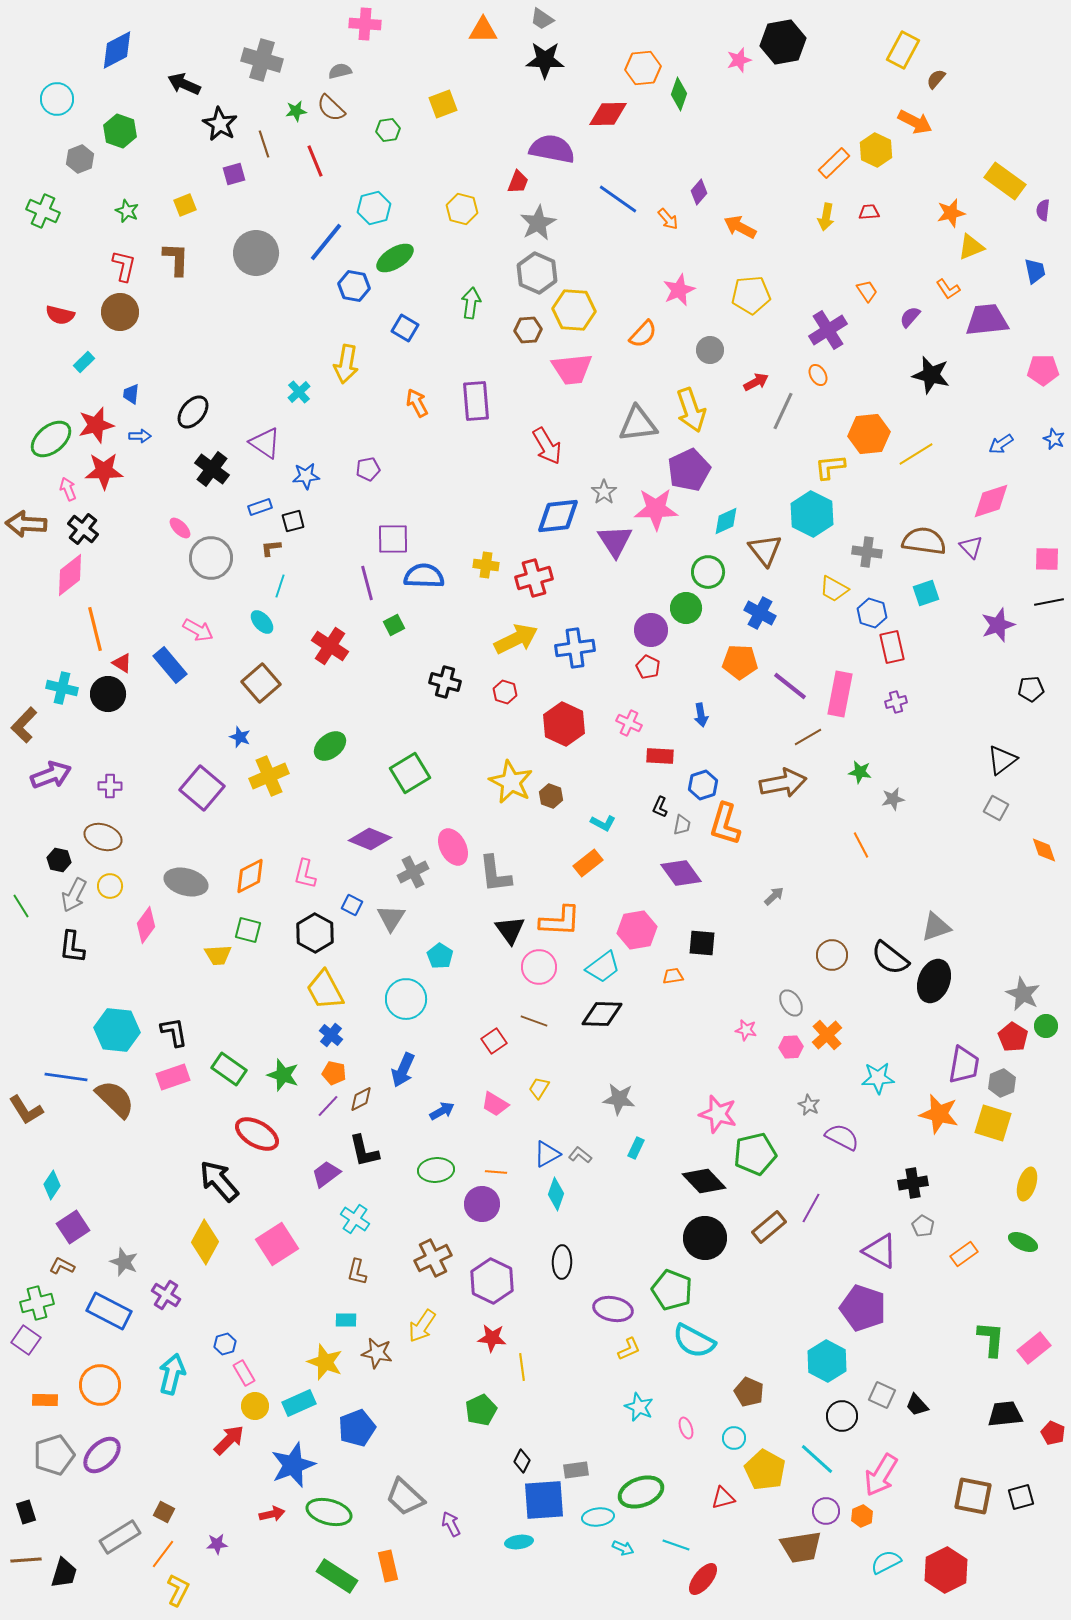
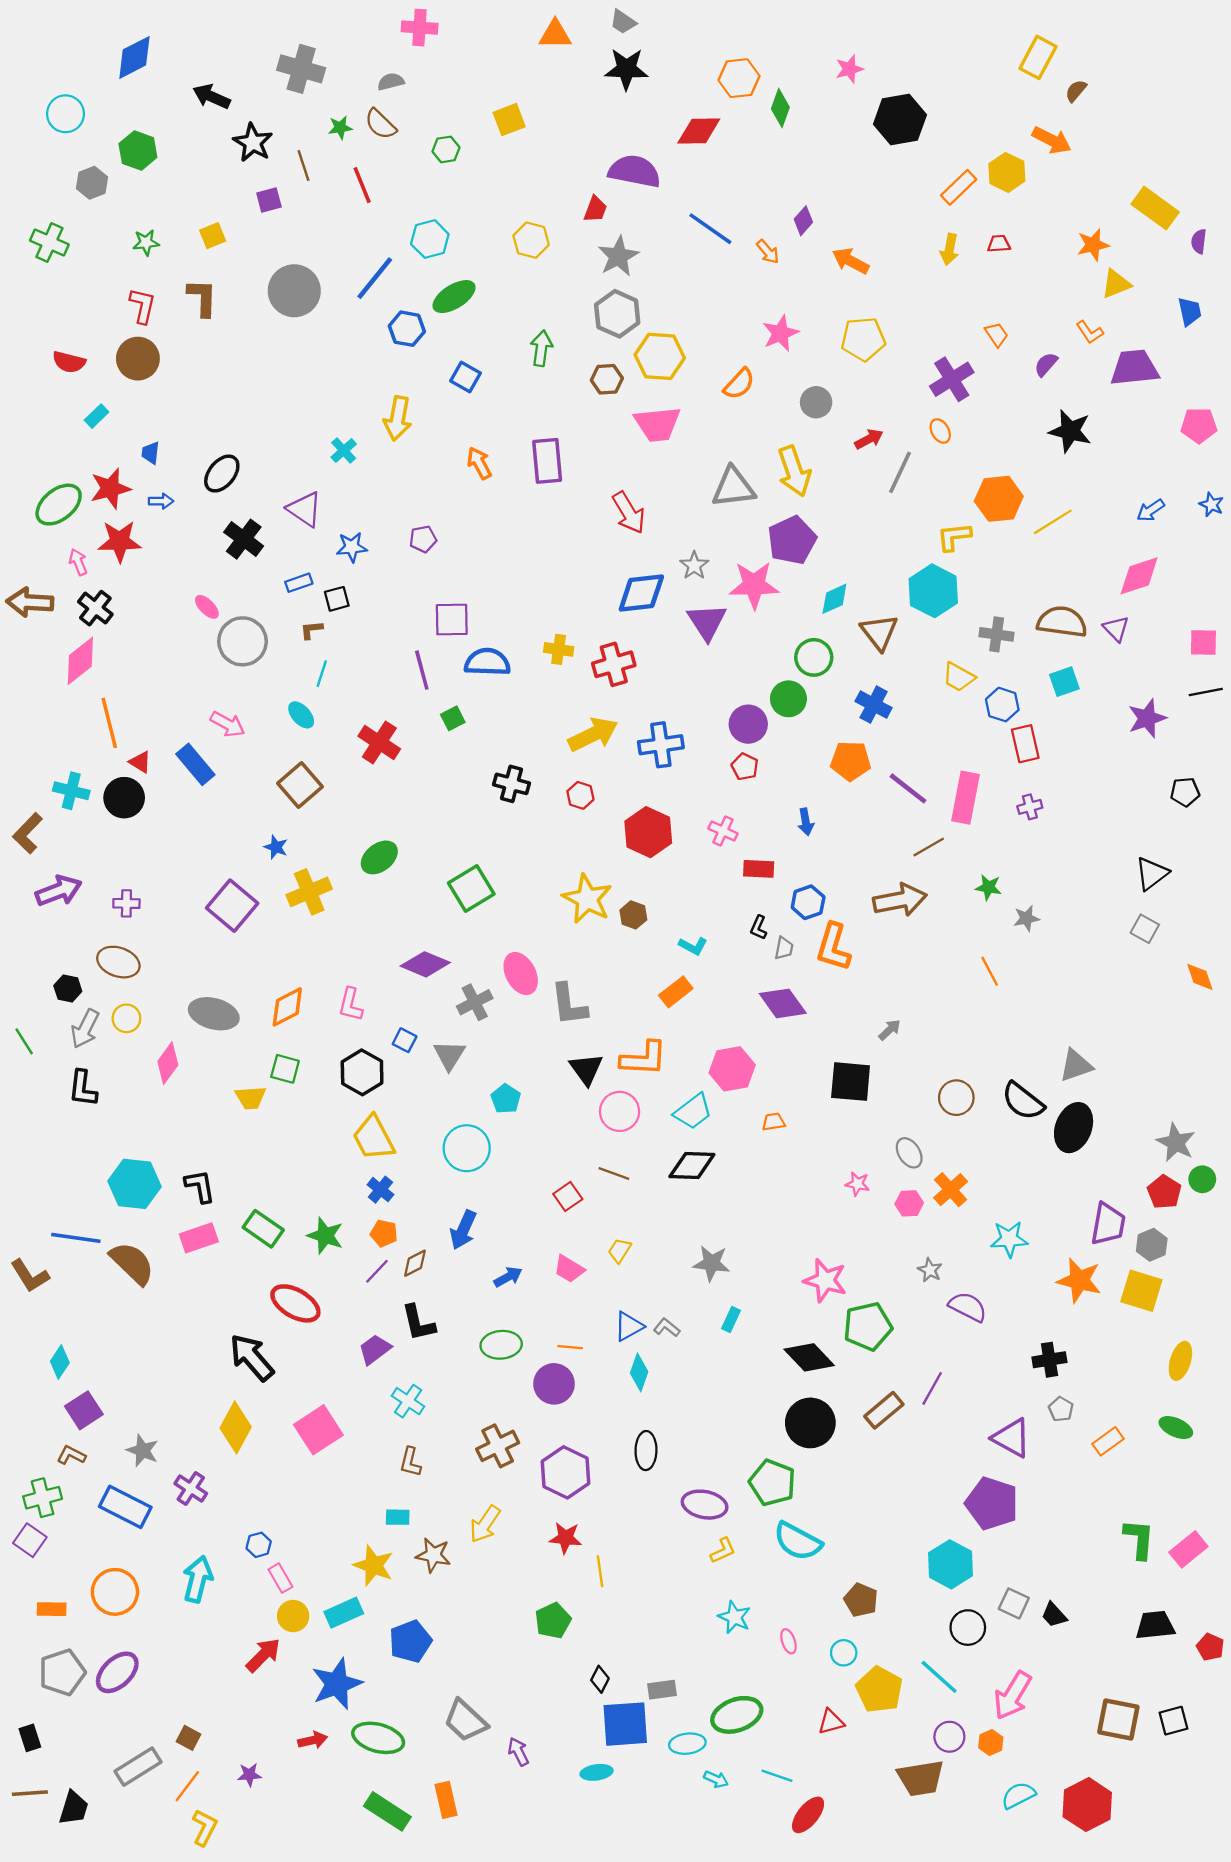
black hexagon: (783, 42) -> (900, 120), moved
green star: (127, 211) -> (146, 243), turned -30
black square: (702, 943) -> (851, 1082), moved, size x1.4

